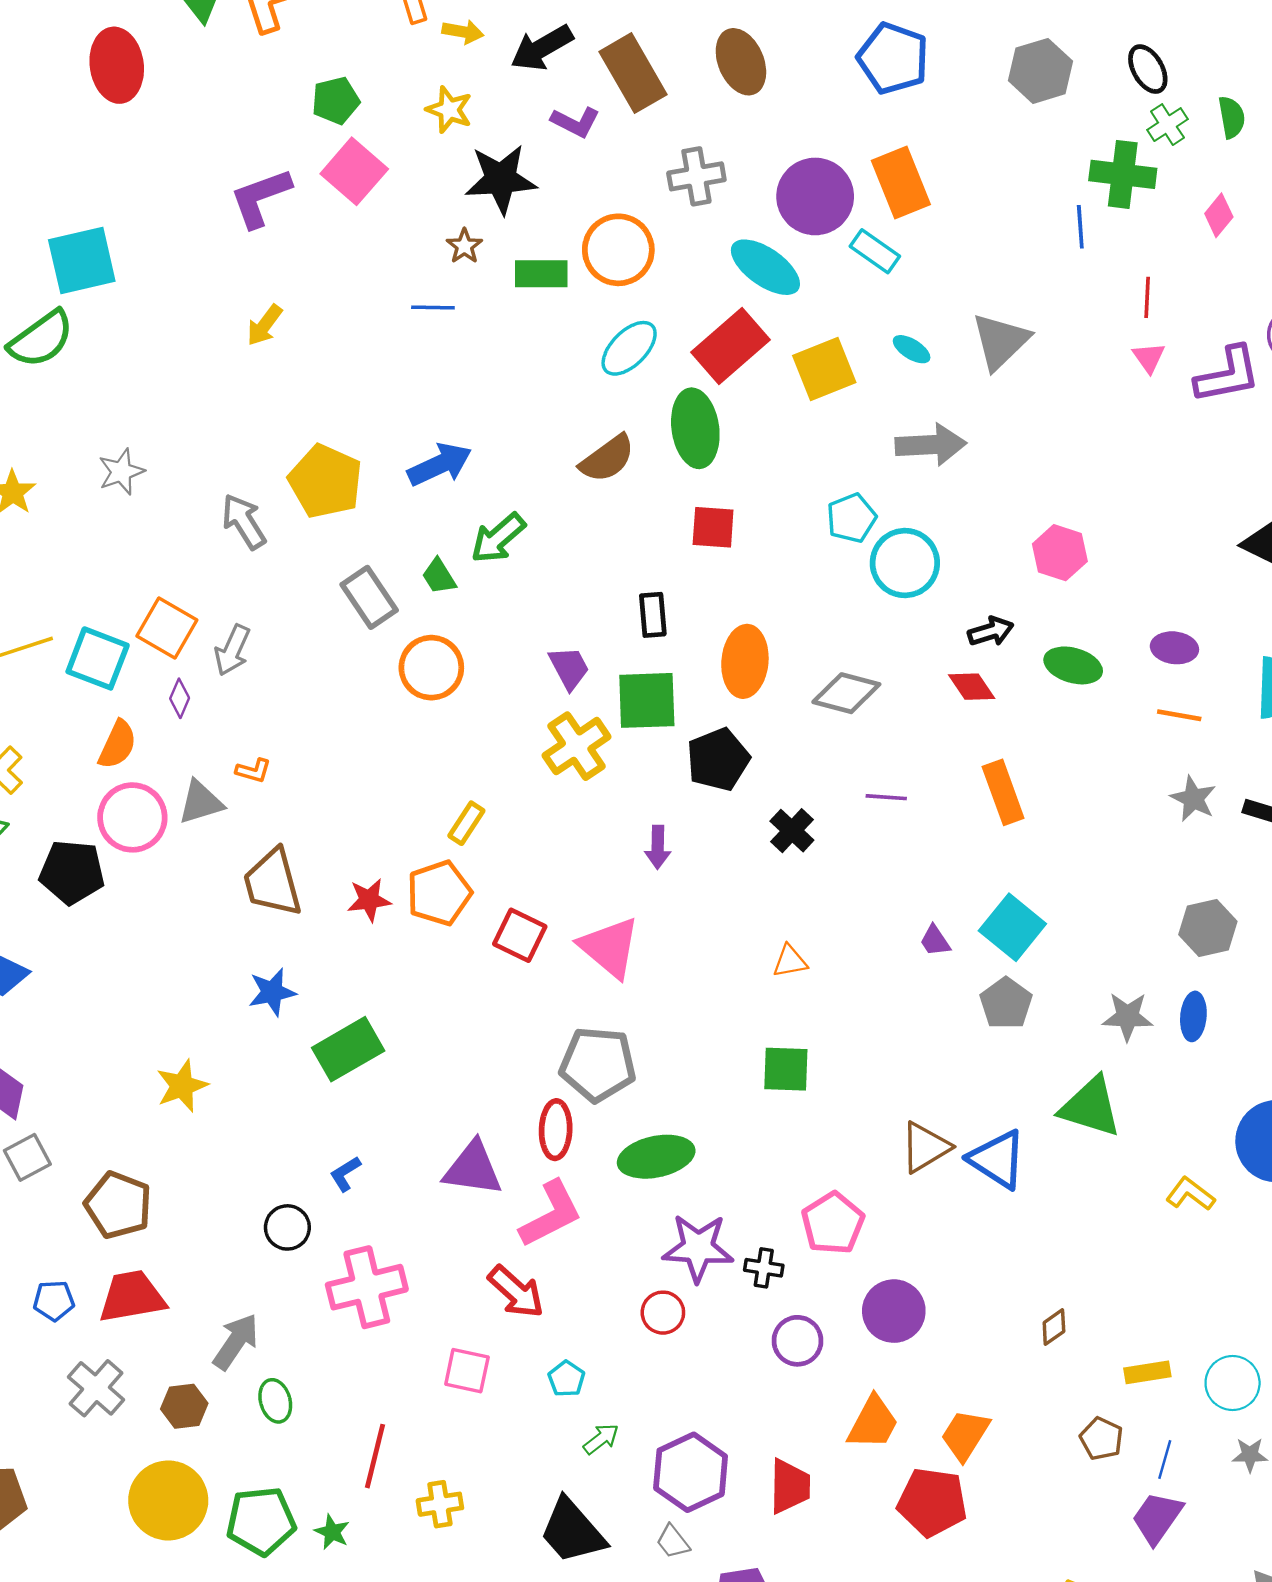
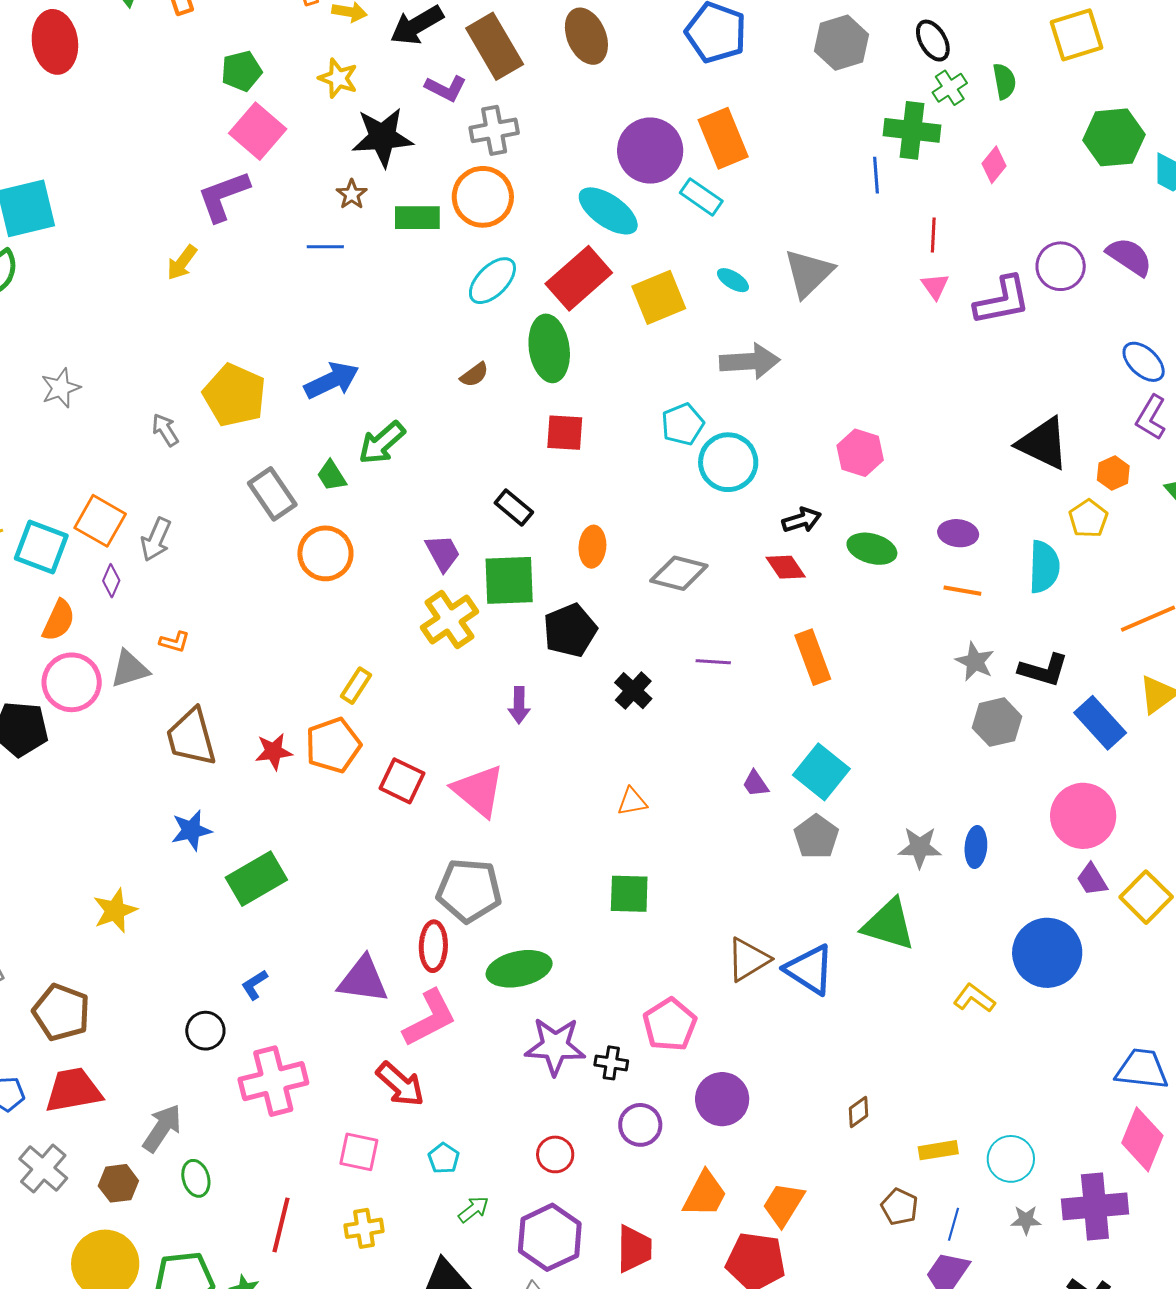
gray cross: (696, 176) -> (494, 130), moved
purple L-shape: (260, 198) -> (223, 196), moved
brown semicircle: (607, 459) -> (474, 375), size x0.6
gray arrow: (244, 521) -> (165, 430), size x0.7
black rectangle: (653, 615) -> (514, 507), turned -45
orange ellipse: (745, 661) -> (592, 547), size x0.7
gray hexagon: (1208, 928) -> (997, 722), moved
red circle: (663, 1313) -> (555, 1154), moved
yellow cross: (440, 1504) -> (364, 1228), moved

